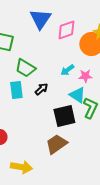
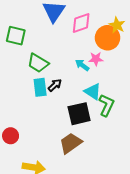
cyan arrow: (67, 70) -> (82, 65), turned 72
pink star: (85, 76) -> (96, 59), moved
cyan rectangle: (16, 90) -> (40, 87), moved

